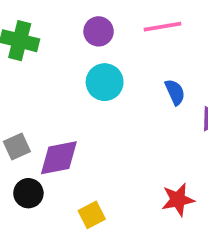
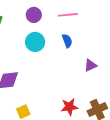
blue semicircle: (175, 92) -> (67, 41), moved

